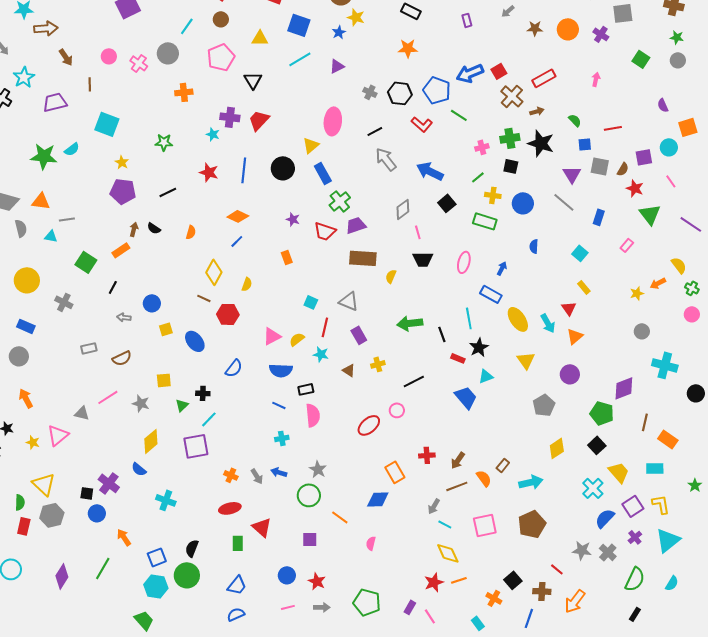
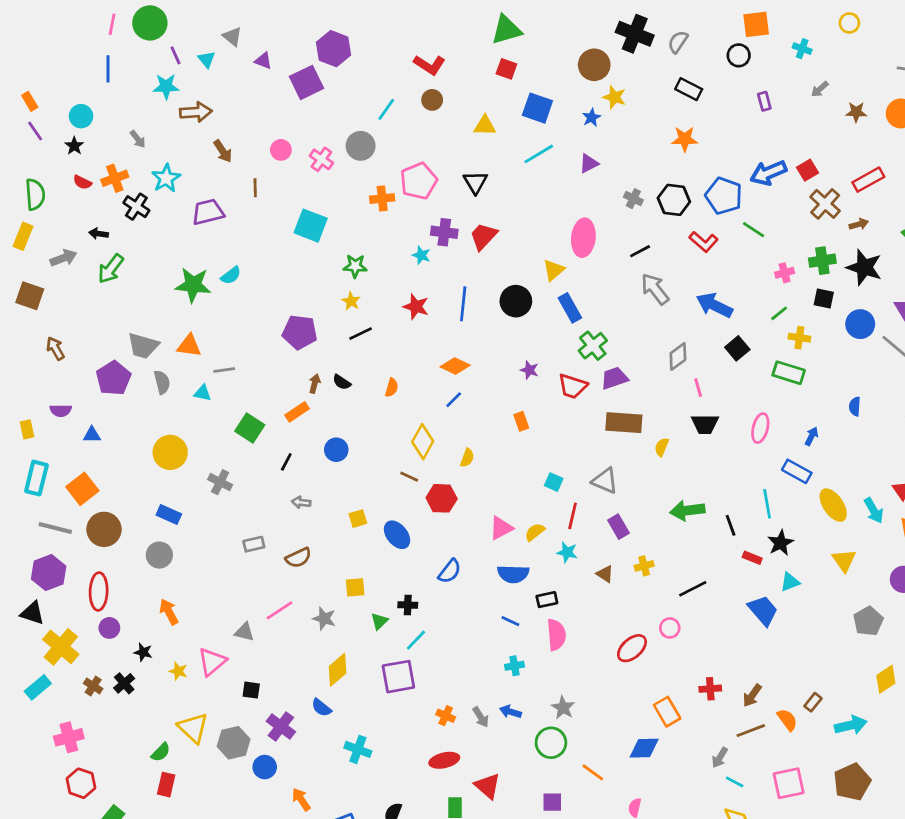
pink pentagon: (221, 57) -> (419, 181), moved
cyan square: (107, 124) -> (311, 226), moved
yellow star: (122, 162) -> (351, 301), moved
blue circle: (523, 203) -> (860, 324), moved
blue circle: (152, 303) -> (336, 450), moved
black square: (87, 493) -> (251, 690), moved
green semicircle: (20, 502) -> (161, 752), turned 42
gray hexagon: (52, 515) -> (234, 743), moved

